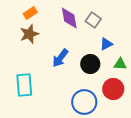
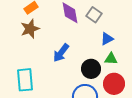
black circle: (90, 64) -> (91, 69), moved
green triangle: (120, 64) -> (111, 59), moved

